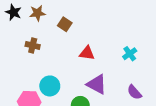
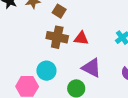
brown cross: (33, 45) -> (57, 37), moved, size x1.5

